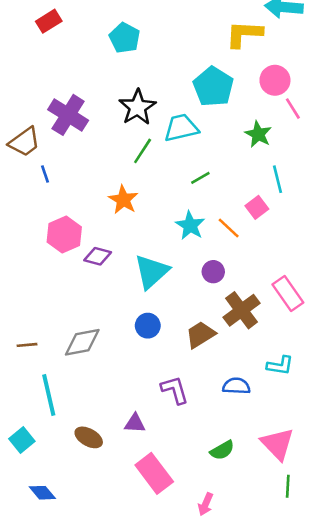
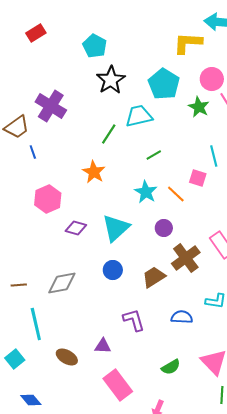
black star: (137, 107) -> (111, 80), moved
green star: (258, 134) -> (199, 107), moved
pink square: (257, 207) -> (198, 178), turned -36
purple diamond: (98, 256) -> (76, 228), moved

